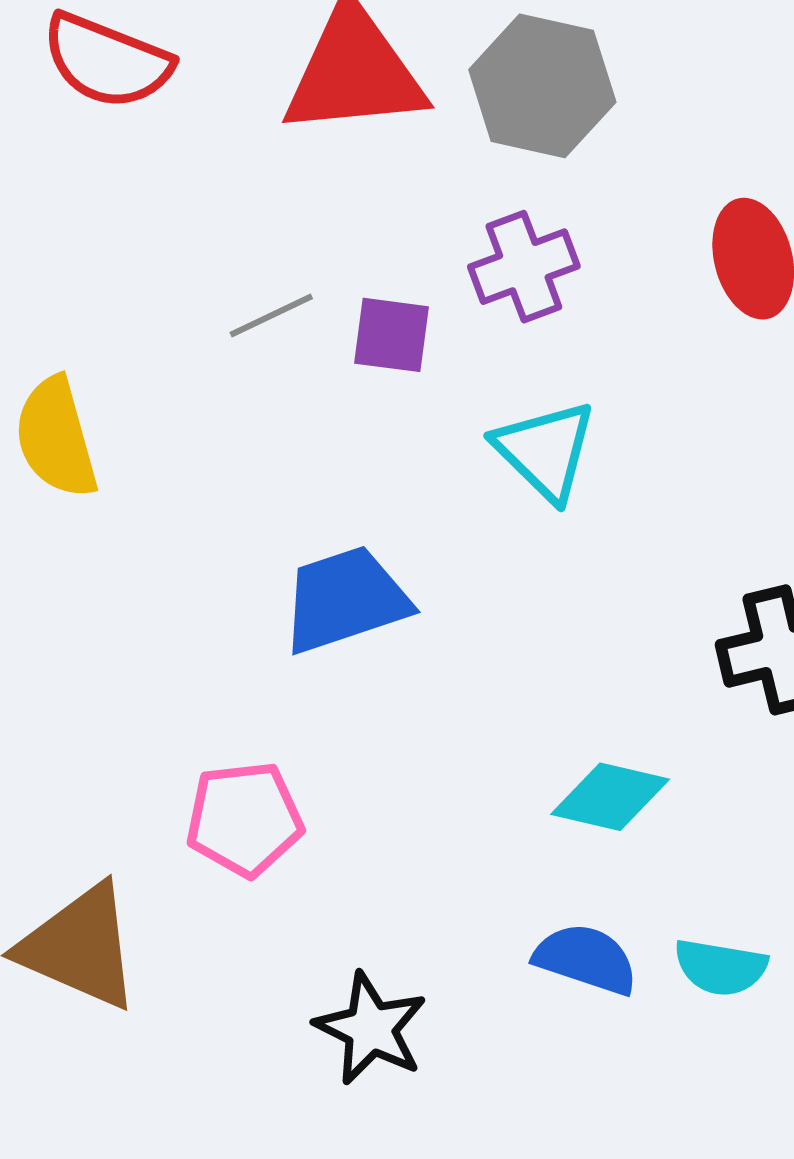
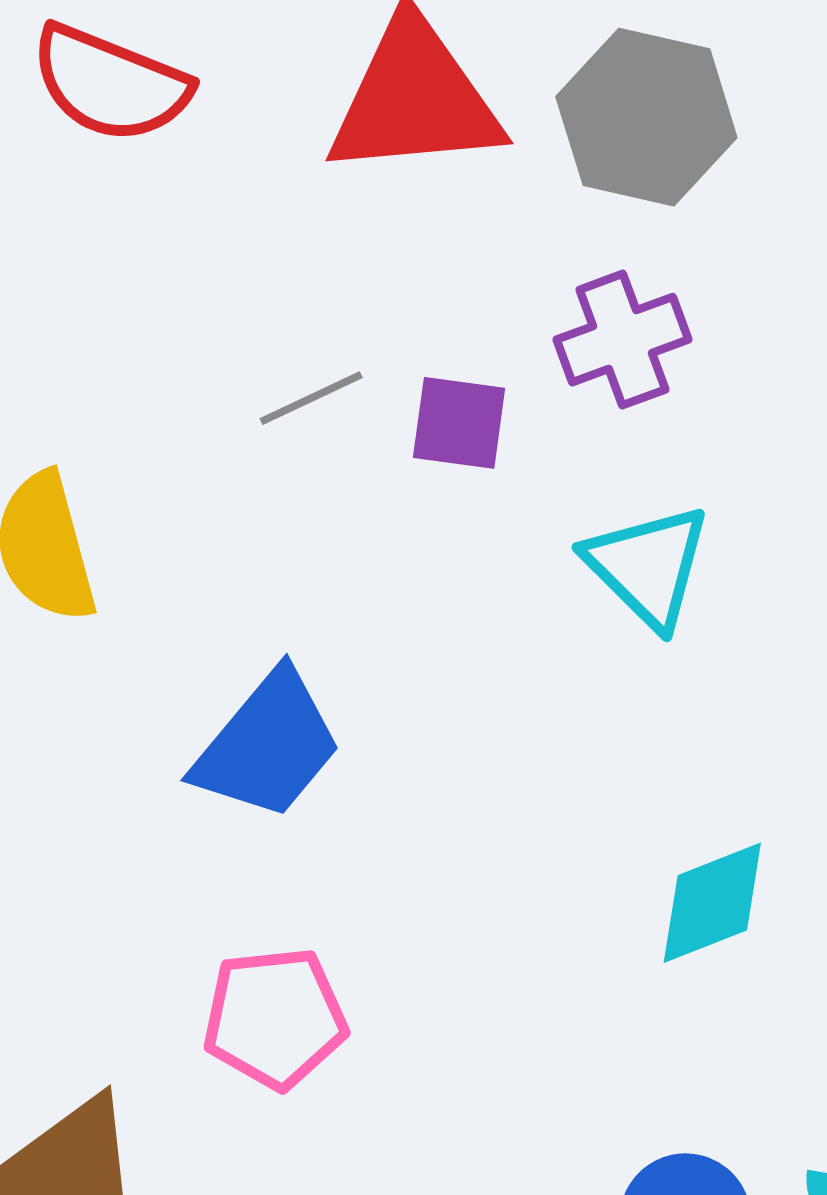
blue trapezoid: (345, 600) -> (268, 745), moved, turned 148
cyan diamond: (610, 797) -> (712, 903), moved, turned -35

